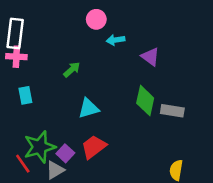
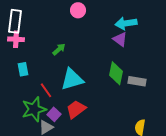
cyan arrow: (116, 40) -> (126, 23), moved, size x1.5
cyan triangle: (89, 108) -> (72, 79), size x1.4
red line: (23, 164) -> (46, 90), moved

